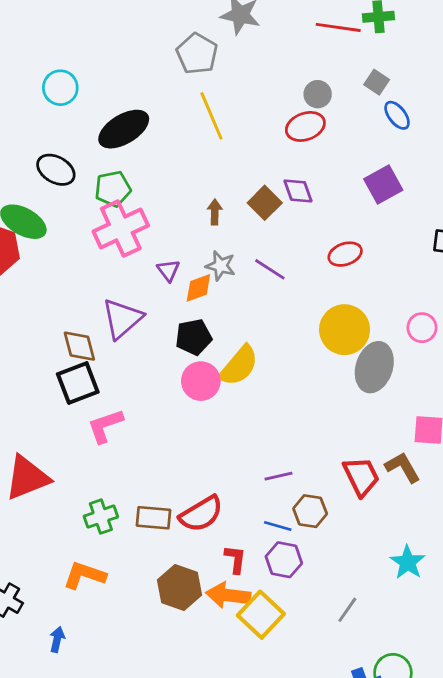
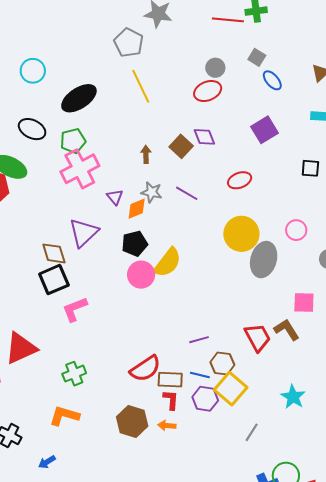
brown rectangle: (153, 518) -> (170, 380), moved
orange arrow: (228, 595) -> (167, 426), size x0.6
yellow square: (261, 615) -> (231, 389), moved
blue arrow: (57, 639) -> (47, 462), turned -132

